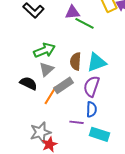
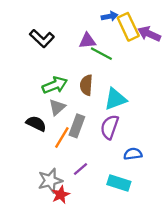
brown semicircle: (76, 61) -> (86, 85), moved
gray rectangle: (64, 85) -> (77, 126), turned -36
blue semicircle: (92, 109) -> (133, 154), moved, turned -98
purple line: (76, 122) -> (80, 169), moved, turned -48

